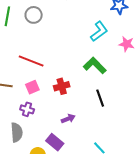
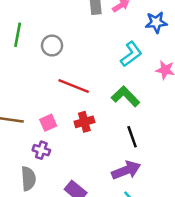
gray circle: (34, 15) -> (52, 46), moved
red line: (31, 61) -> (74, 86), moved
purple arrow: (68, 119) -> (126, 170), moved, size x1.6

